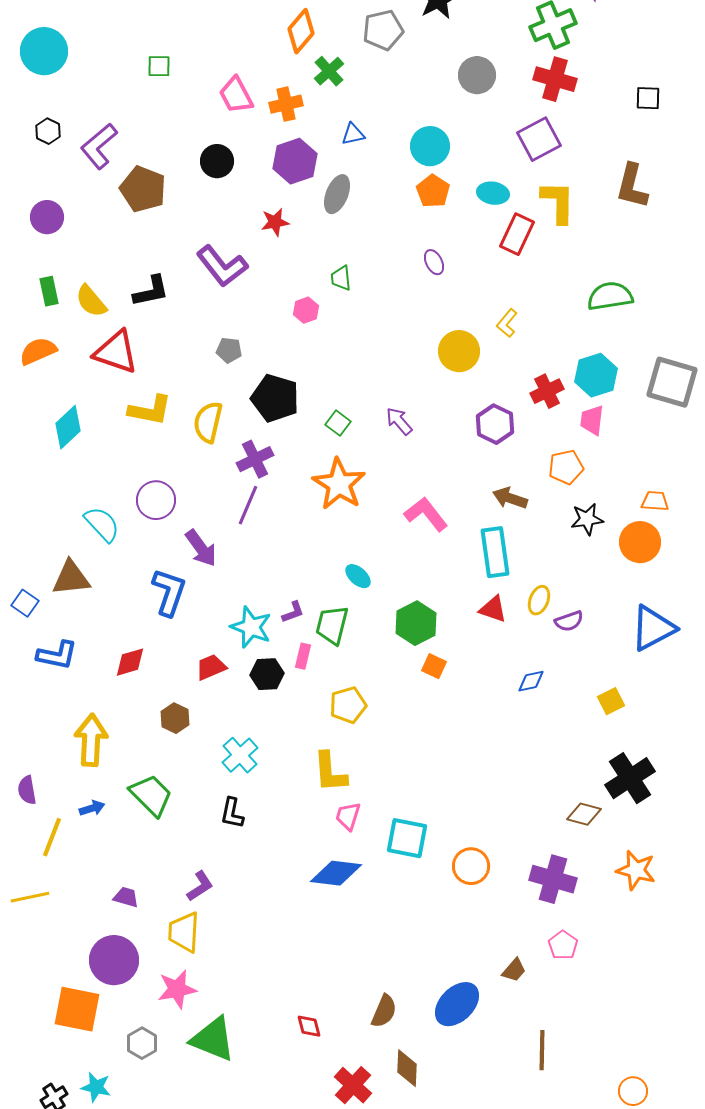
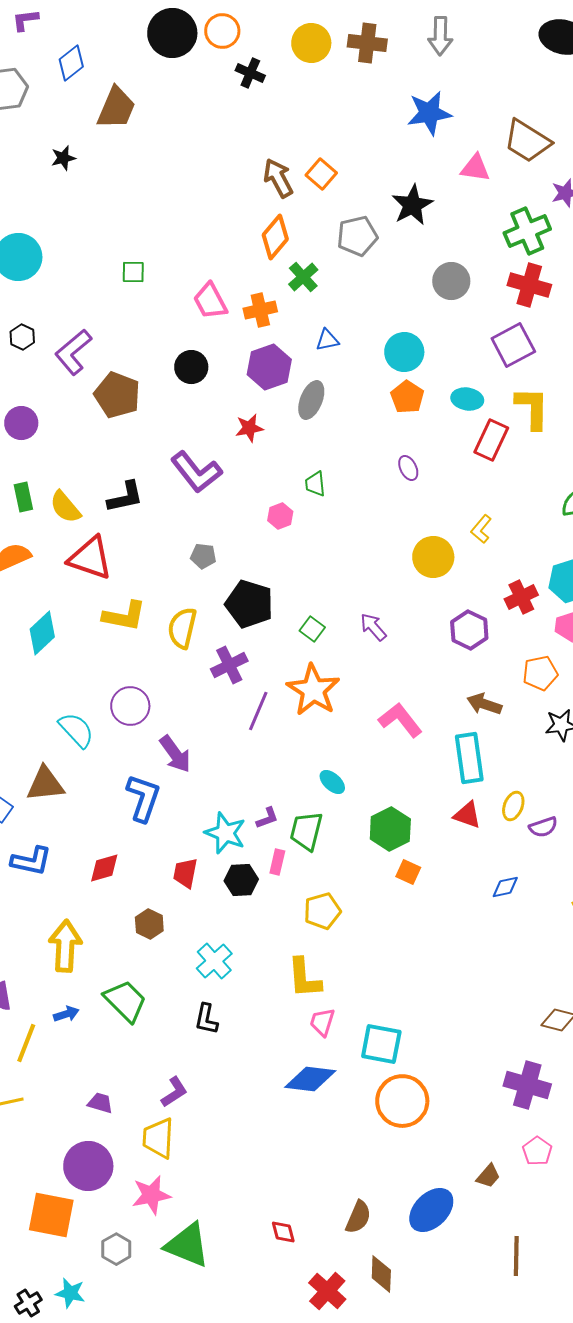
purple line: (248, 505) -> (258, 711), moved
red trapezoid: (211, 667) -> (185, 873), turned -56
orange circle: (471, 866) -> (402, 1101), moved, size x1.4

